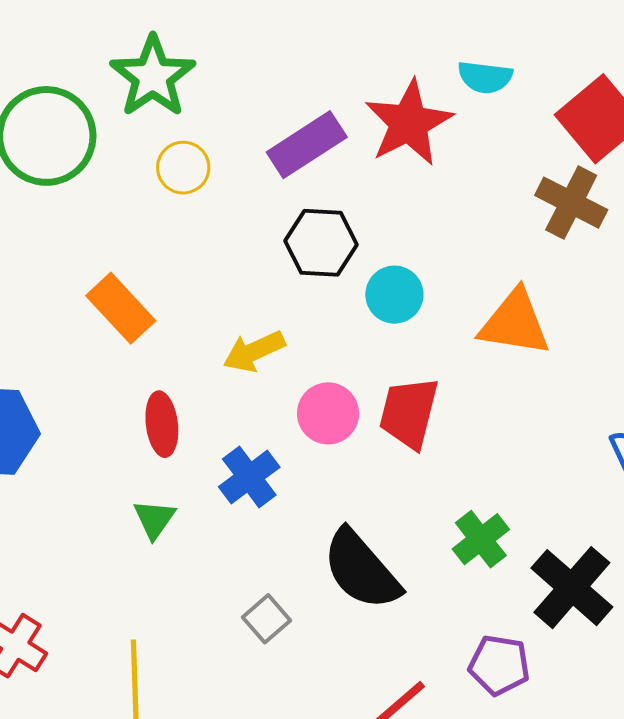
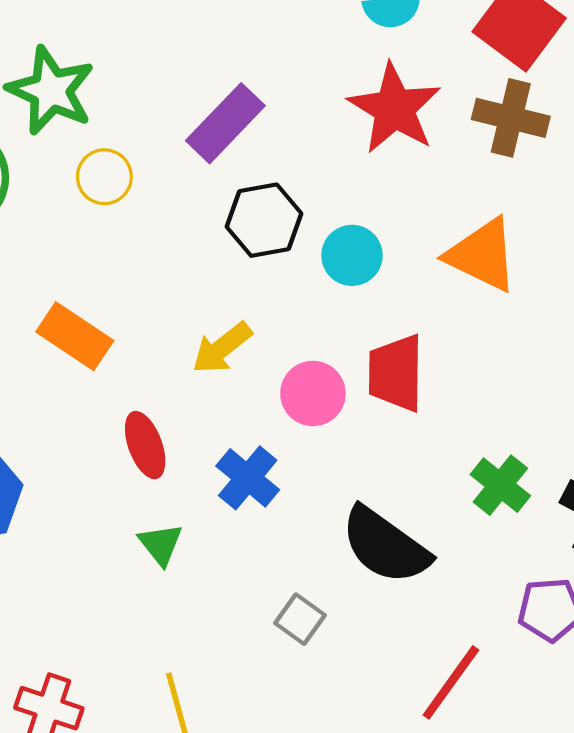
red star: (409, 123) -> (394, 109), moved
orange triangle: (515, 323) -> (482, 255), turned 30

